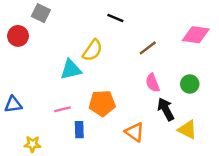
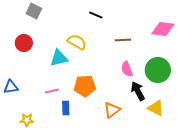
red circle: (18, 36) -> (24, 43), moved
brown line: (148, 48) -> (123, 40), turned 35
yellow semicircle: (92, 50) -> (77, 42), turned -96
green circle: (190, 84) -> (158, 70), size x1.6
orange triangle: (135, 132) -> (112, 110), turned 48

